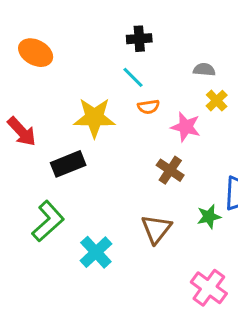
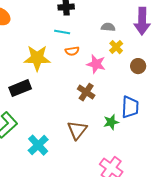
cyan line: (133, 77) -> (62, 32), turned -35

